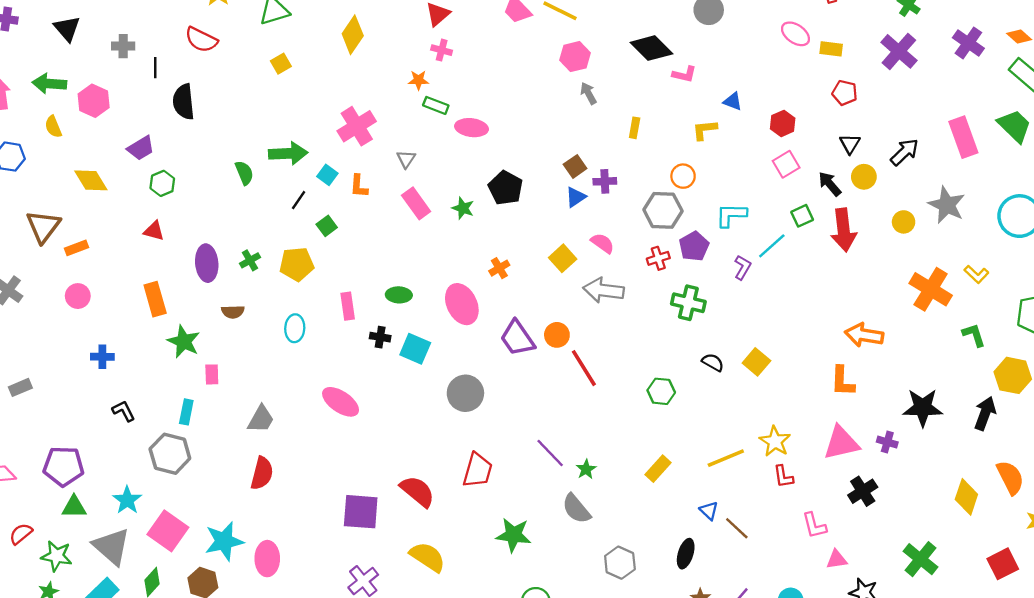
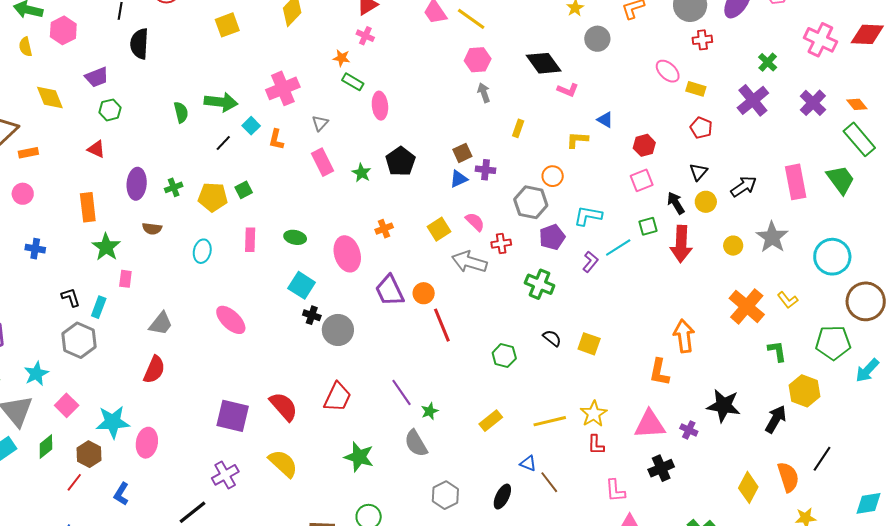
yellow square: (281, 64) -> (227, 25), size x1.4
pink ellipse: (472, 128) -> (380, 106), turned 68
green square: (327, 226) -> (244, 190), moved
red cross: (658, 258) -> (501, 244), moved
orange arrow: (864, 335) -> (684, 336), turned 64
black cross: (380, 337) -> (312, 315), moved
yellow square: (756, 362) -> (589, 344), turned -30
black L-shape: (124, 411) -> (71, 297), moved
blue triangle: (709, 511) -> (528, 463), turned -30
pink square: (168, 531) -> (67, 405), size x0.7

